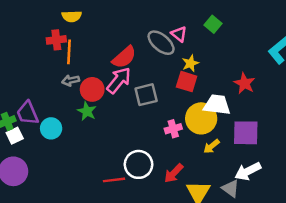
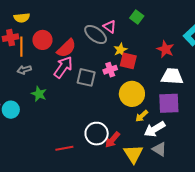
red square: (187, 82) -> (128, 61), moved
red star: (244, 83) -> (165, 49), moved
red circle: (92, 89) -> (42, 40), moved
gray square: (146, 95) -> (86, 77), turned 30
white trapezoid: (217, 105) -> (172, 76), moved
pink cross: (173, 129) -> (110, 70), moved
white circle: (139, 164) -> (97, 134), moved
white arrow: (248, 171) -> (155, 129), moved

